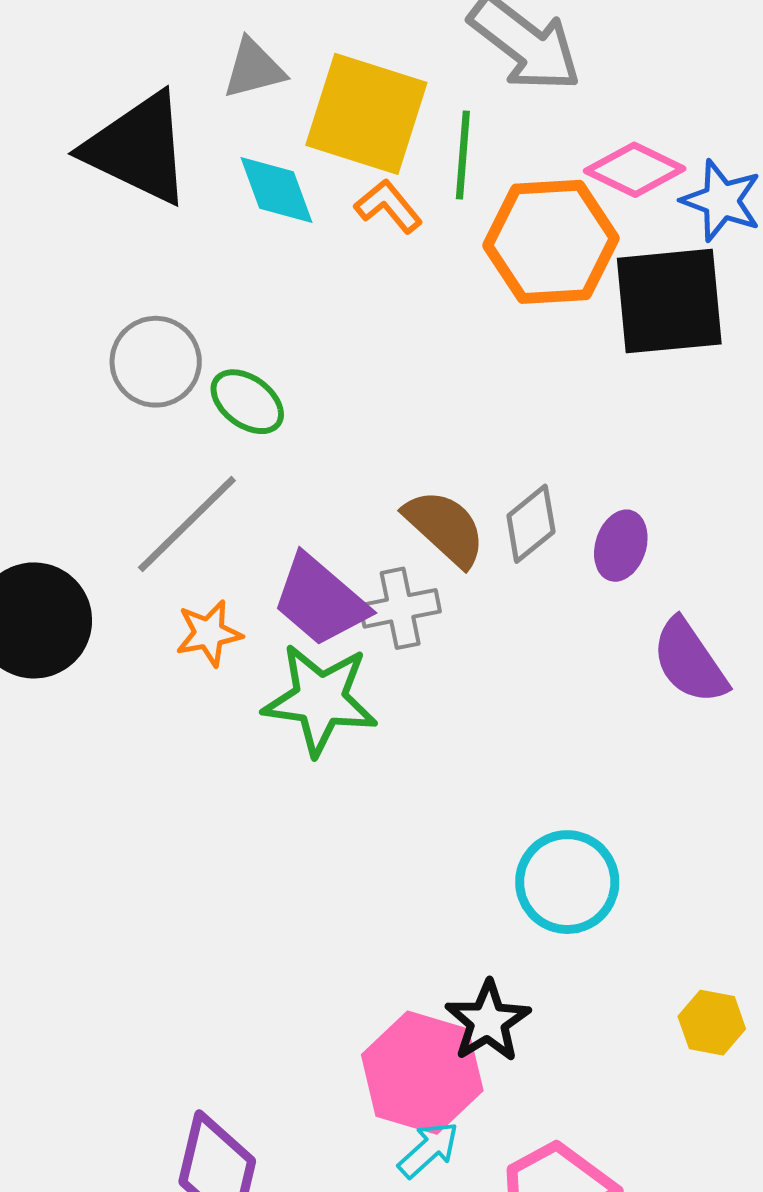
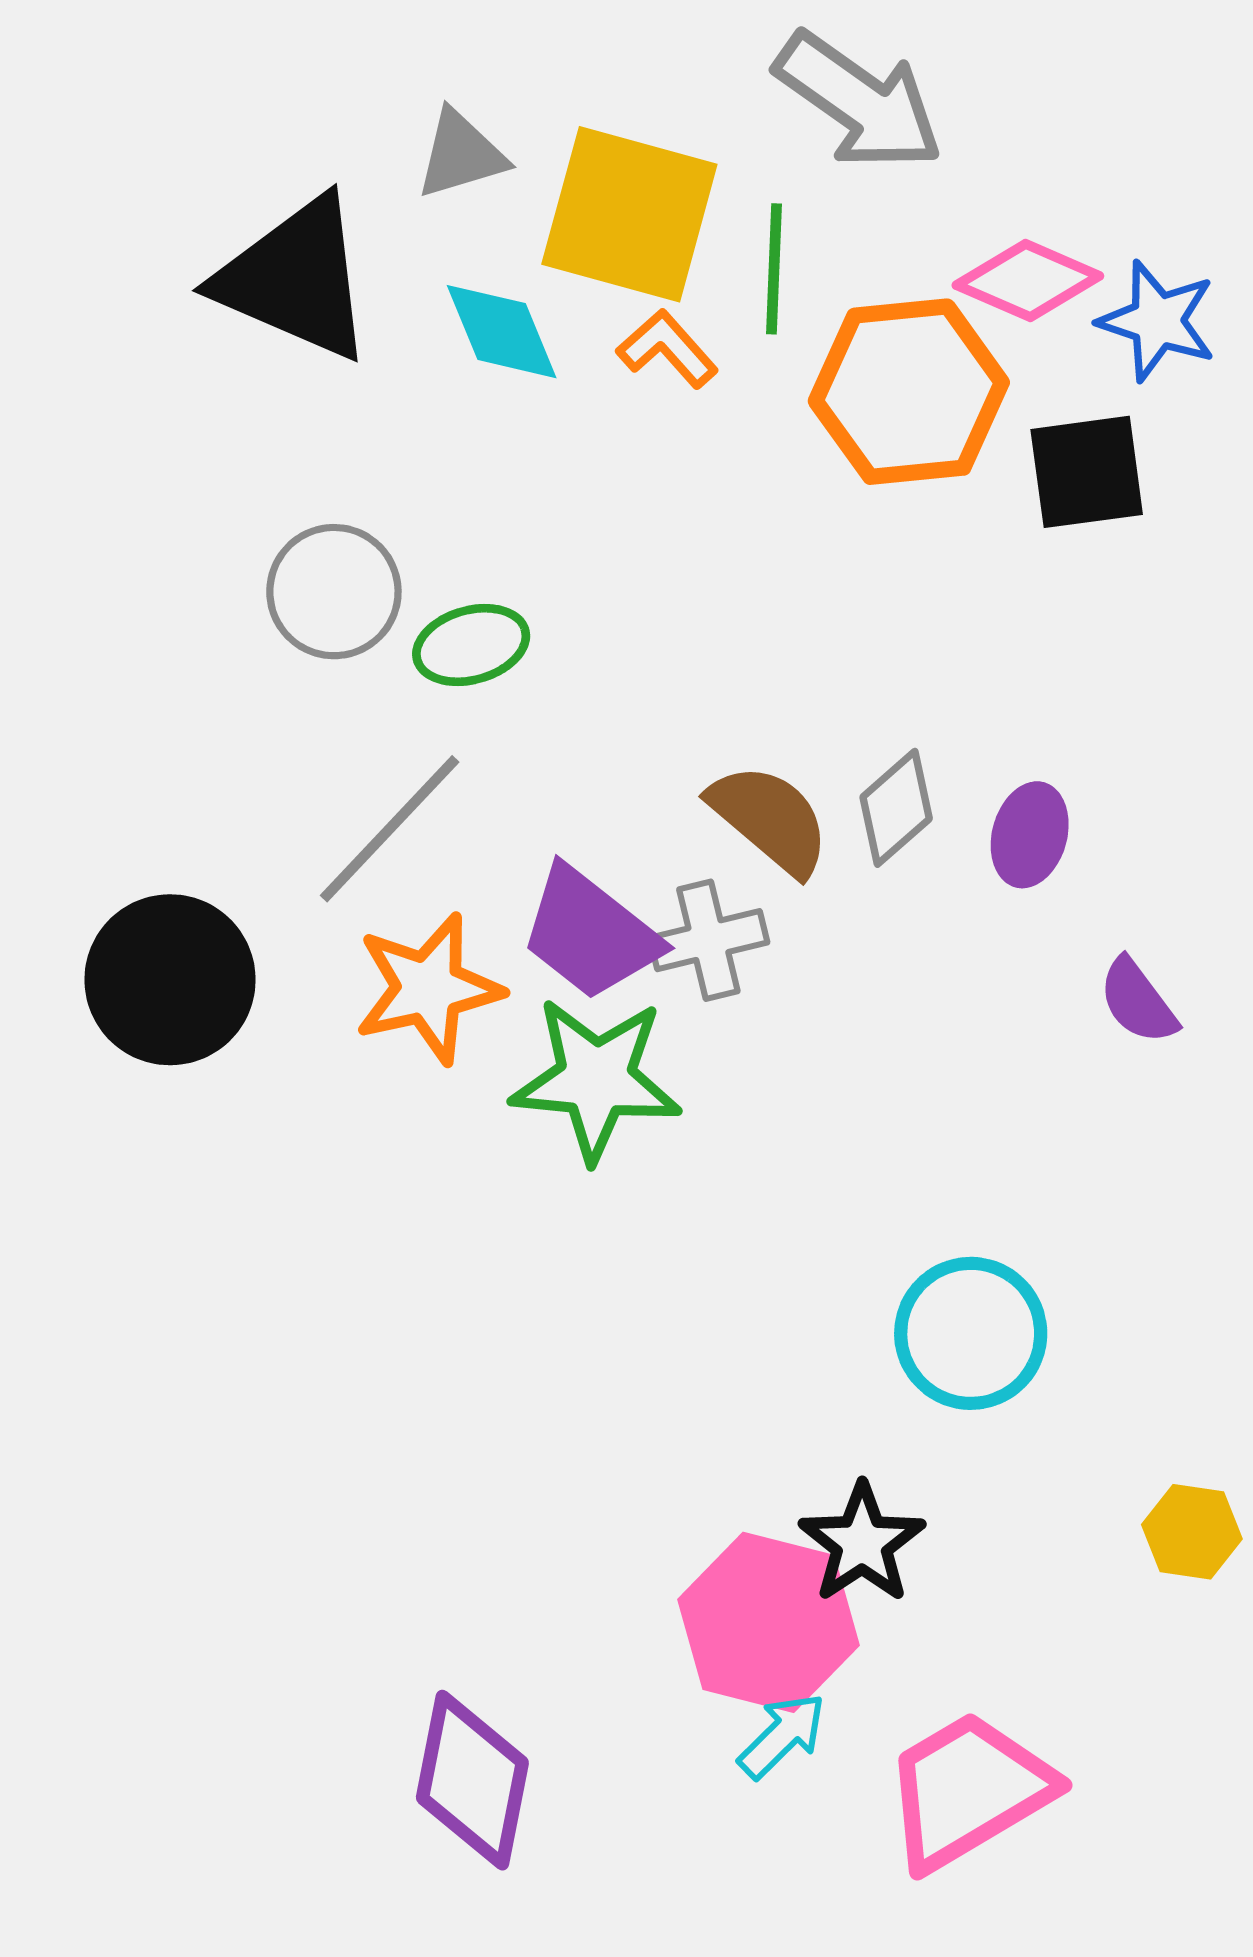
black square: (669, 301) -> (1087, 472), size x0.7
green ellipse: (247, 402) -> (471, 645), turned -50
orange star: (209, 633) -> (428, 988), size x1.5
purple semicircle: (690, 661) -> (1138, 1001), size x0.7

